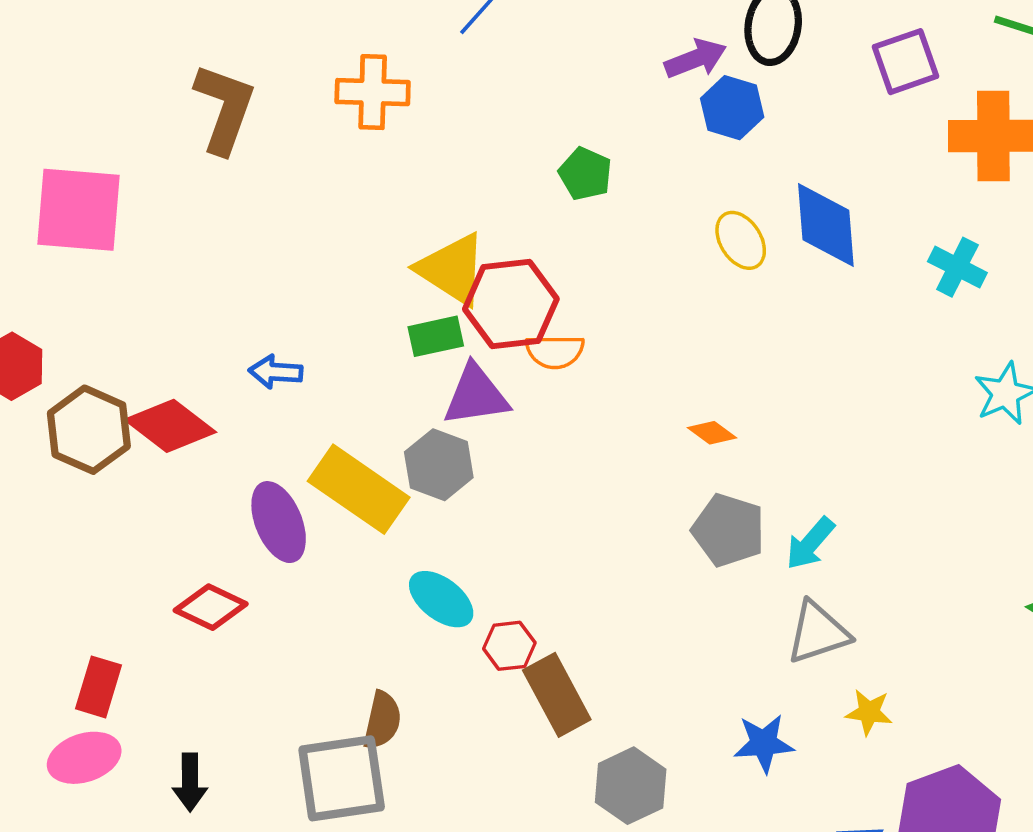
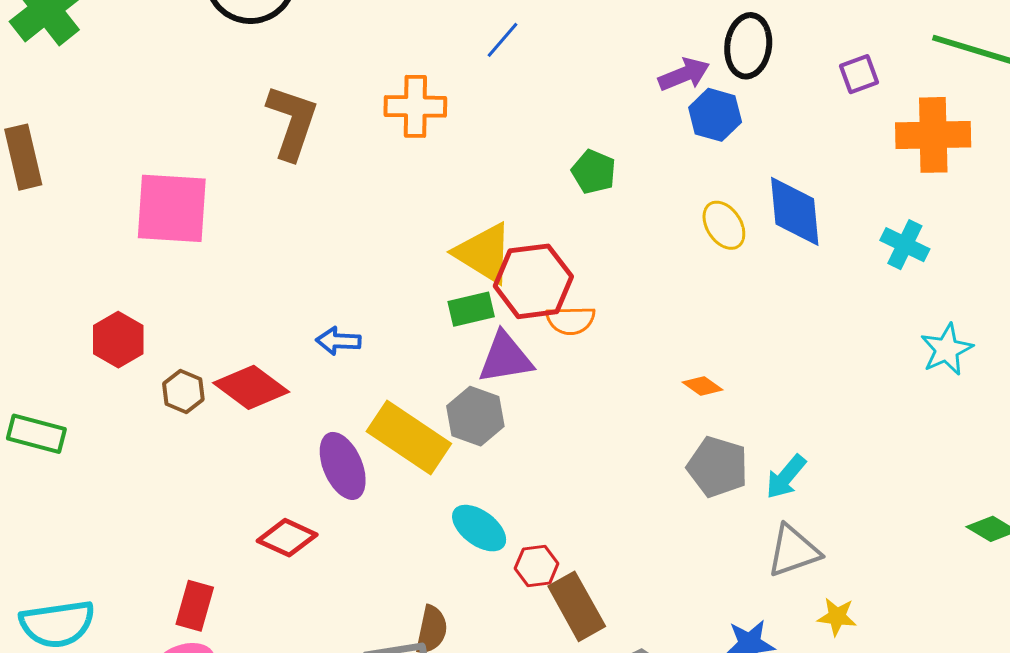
purple square: (905, 62) -> (859, 74), size x0.7
brown hexagon: (89, 430) -> (183, 391), size x0.6

